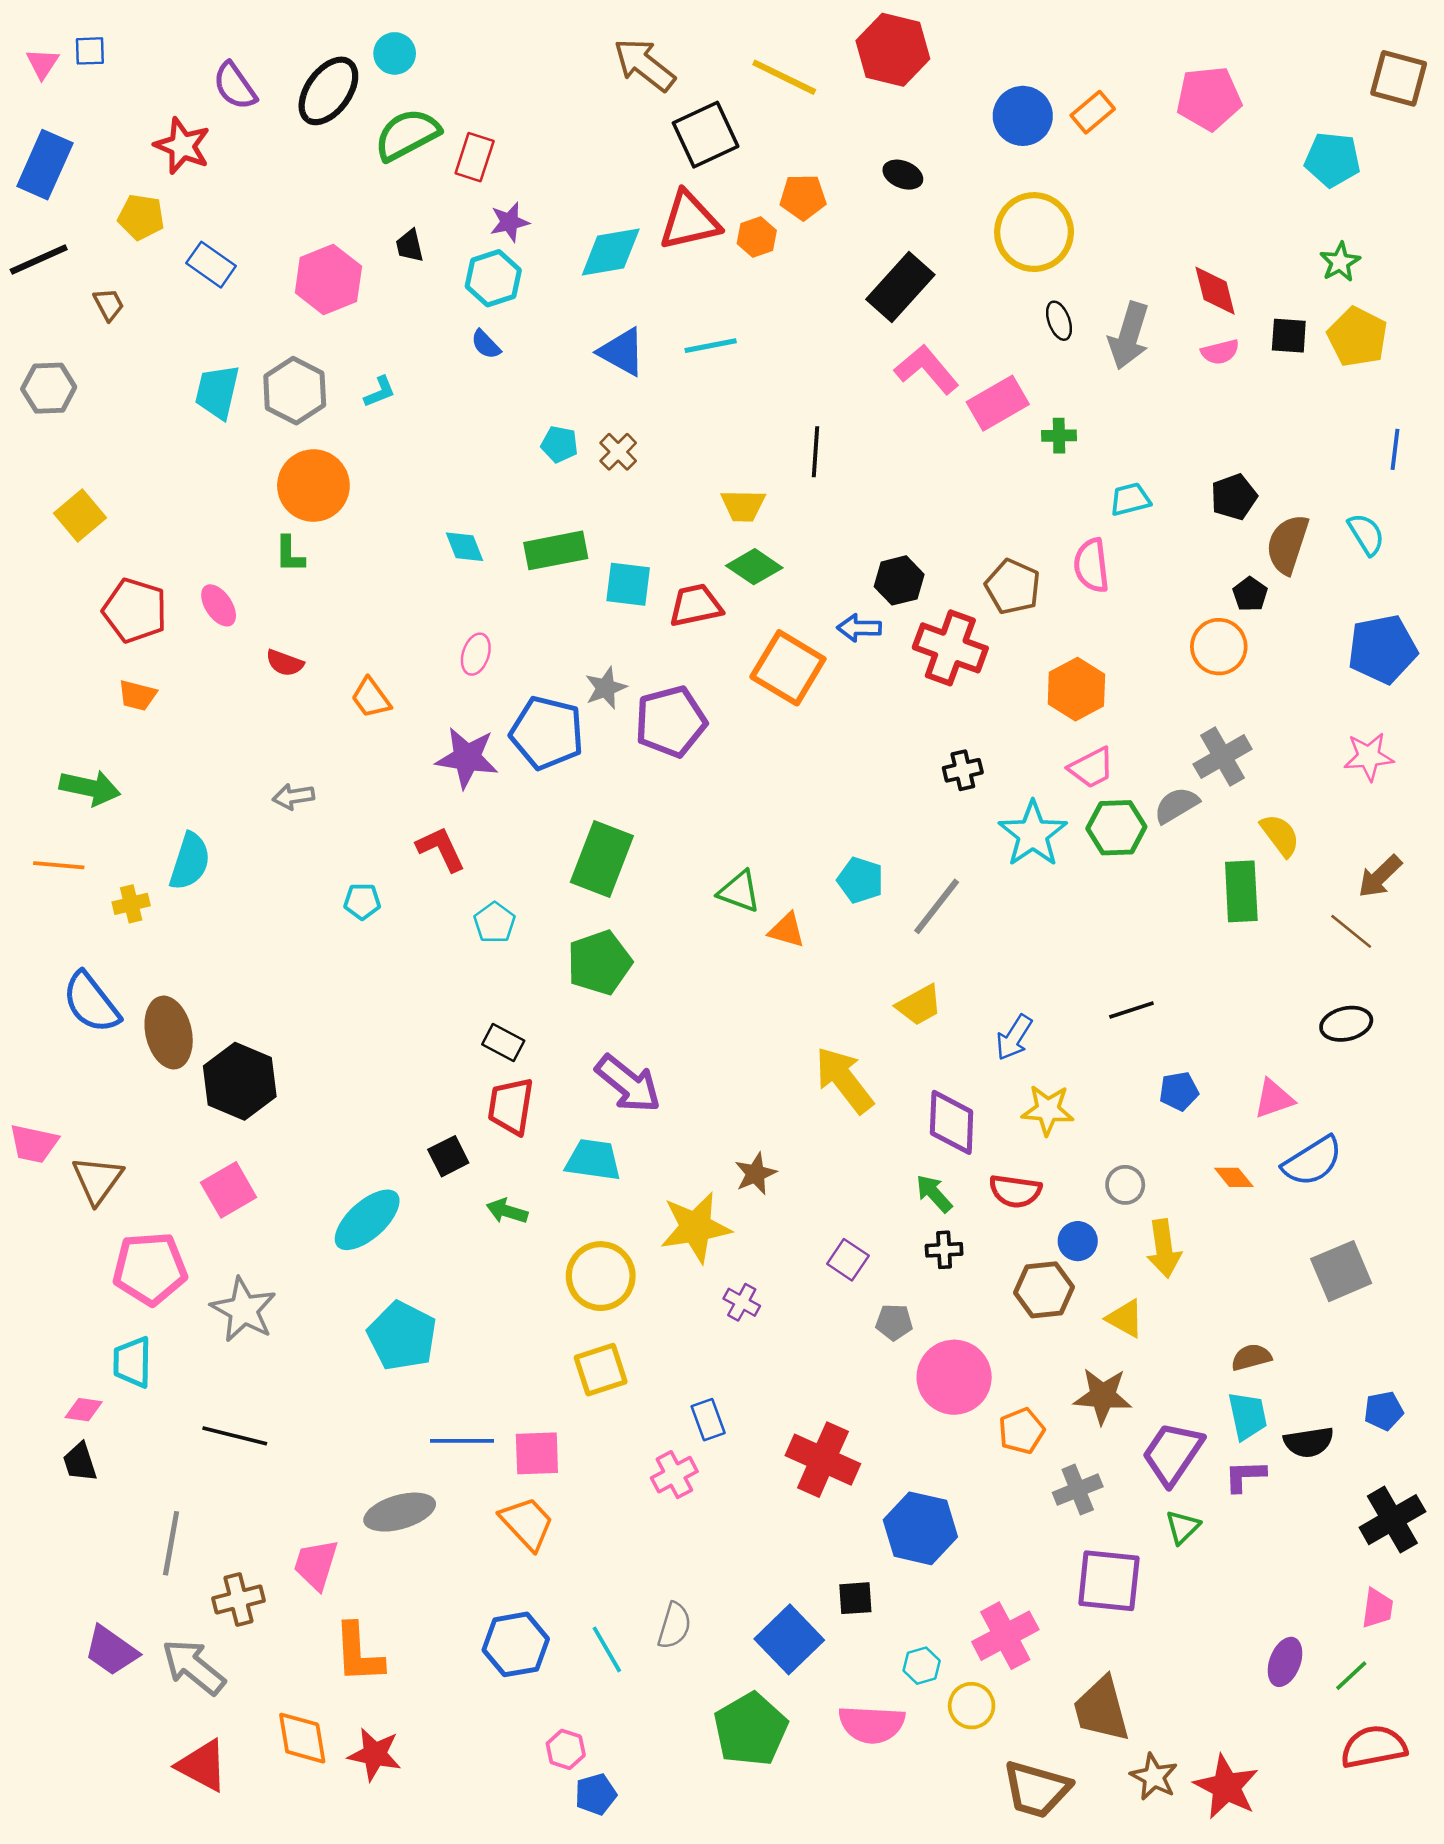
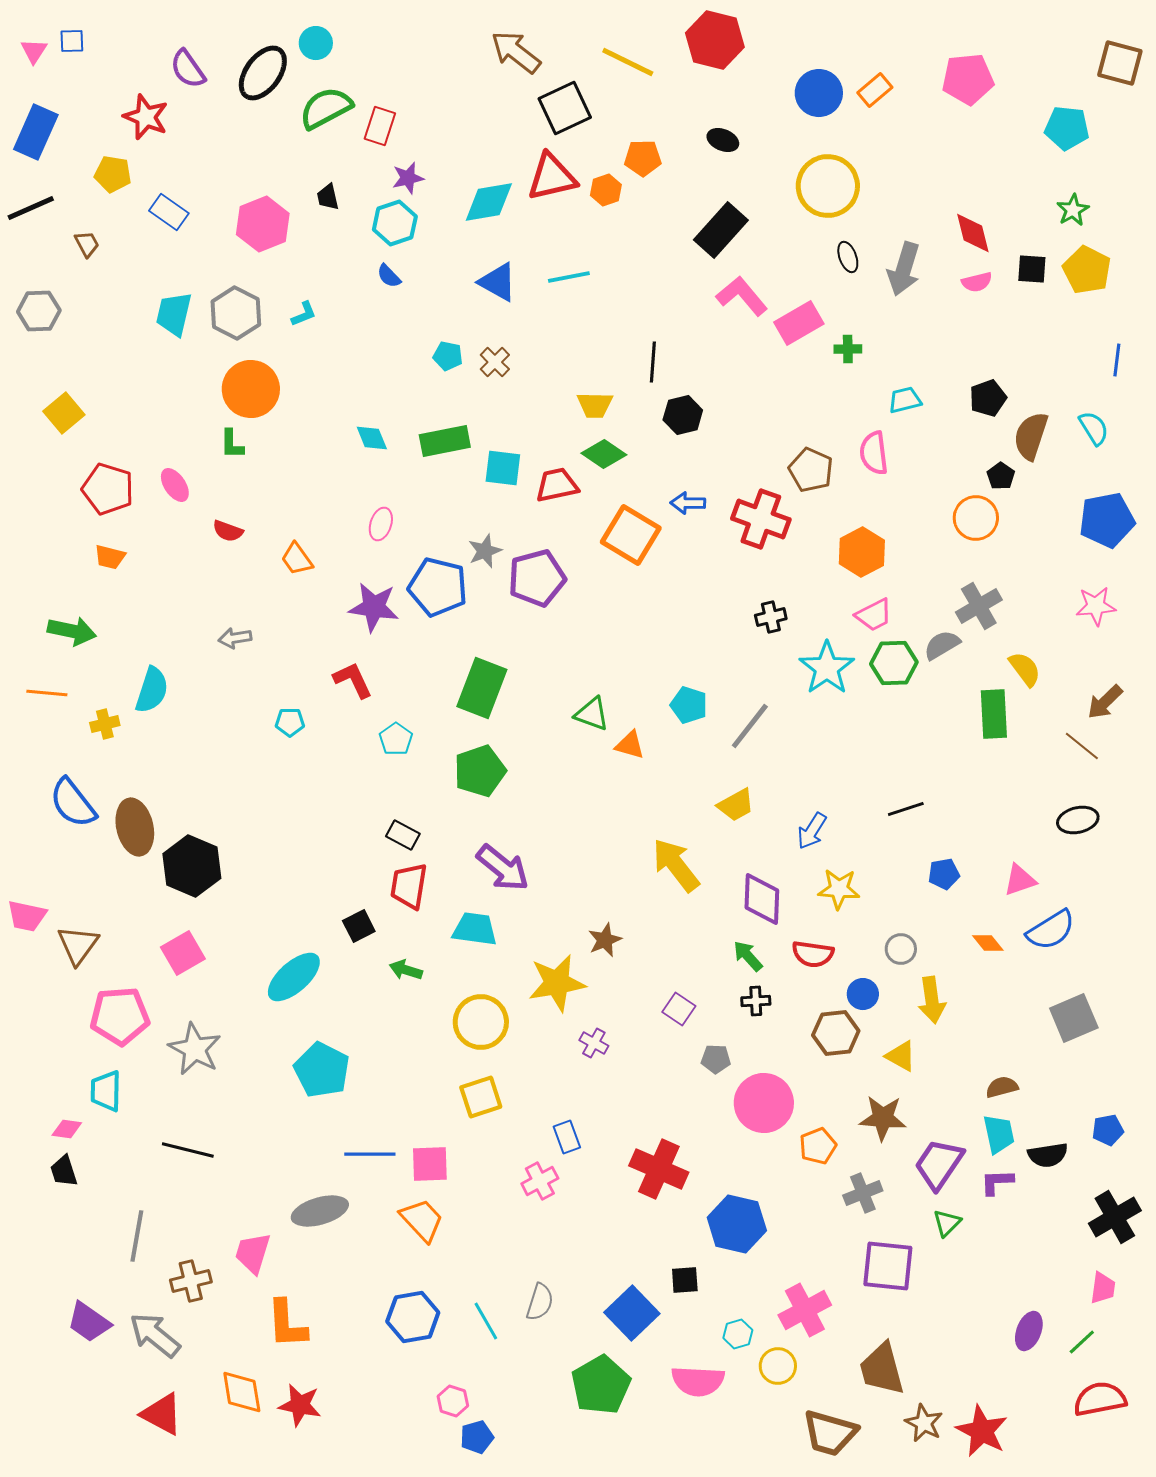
black hexagon: (899, 580) -> (683, 415), moved

